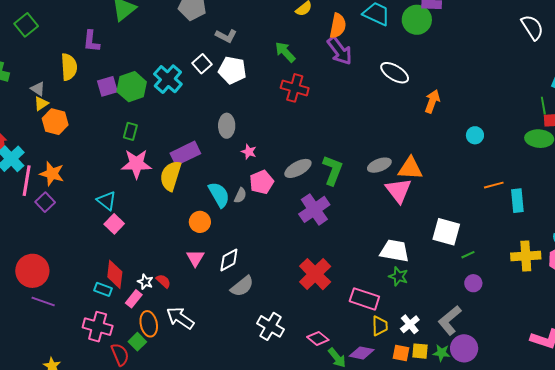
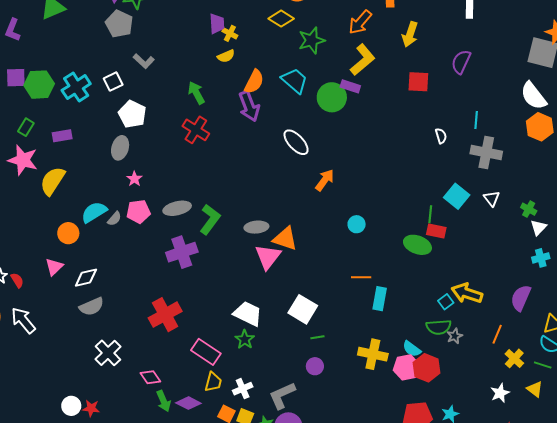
white semicircle: (532, 27) -> (441, 136), size x0.6
white pentagon: (232, 70) -> (132, 114), moved
purple rectangle: (185, 153) -> (62, 136), moved, size x0.7
cyan semicircle: (219, 195) -> (94, 212), turned -108

